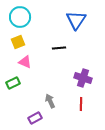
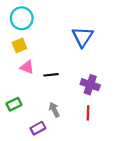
blue triangle: (76, 20) -> (83, 37), moved
black line: (59, 48) -> (51, 75), moved
green rectangle: (13, 83) -> (14, 104), moved

